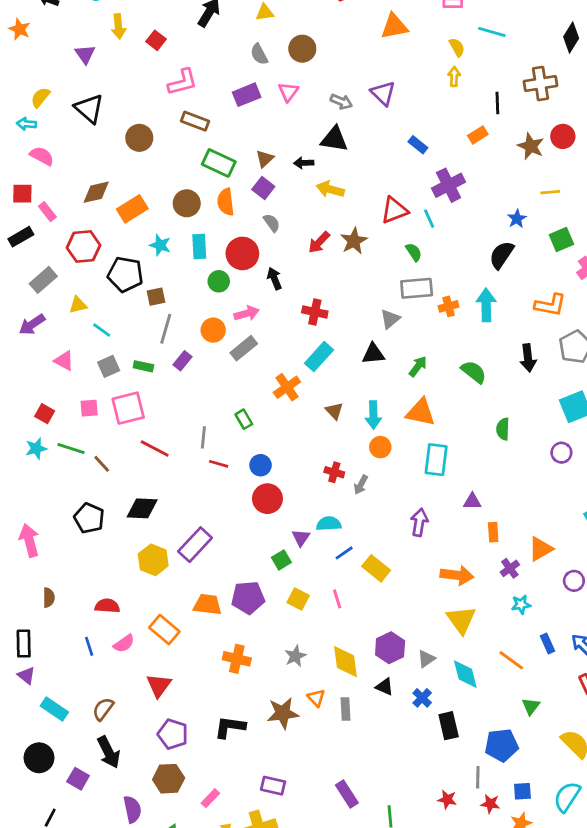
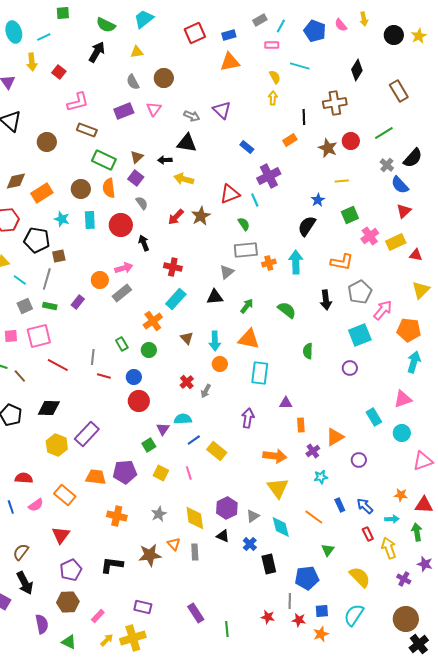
green circle: (219, 281) -> (149, 350), moved
gray line: (166, 329) -> (47, 279), moved
red cross: (334, 472) -> (187, 382), turned 32
purple pentagon: (173, 734) -> (71, 570), turned 30

